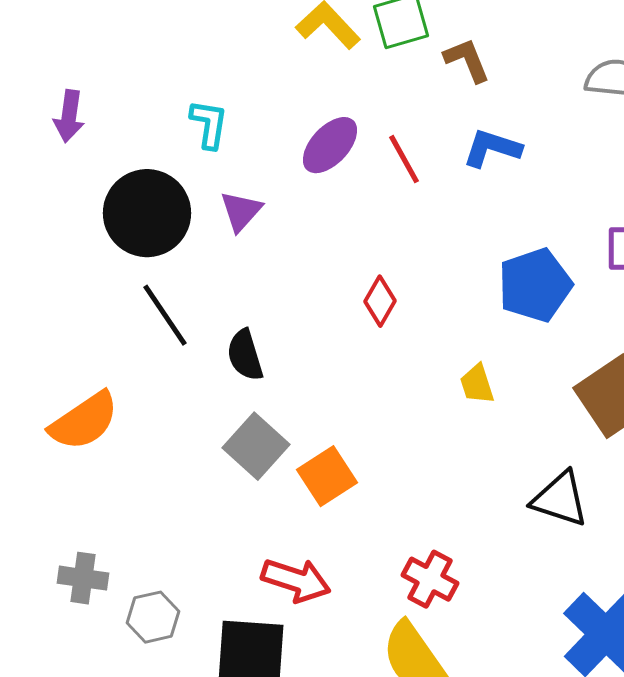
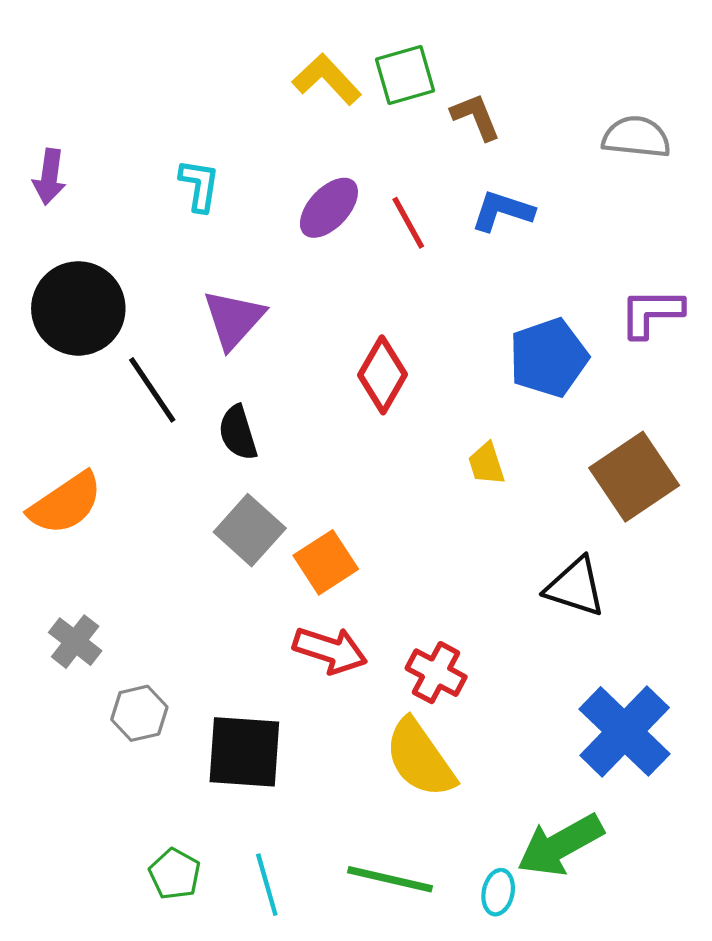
purple triangle: (241, 211) -> (234, 319), moved, size x1.4
black circle: (147, 213) -> (78, 308), moved
red diamond: (380, 301) -> (382, 375), size x1.4
gray cross: (83, 578) -> (75, 642), moved, turned 30
red arrow: (296, 580) -> (330, 650), moved

